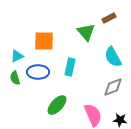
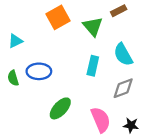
orange square: (44, 41) -> (58, 17), moved, turned -30
cyan triangle: (17, 56) -> (15, 41), moved
cyan rectangle: (70, 67) -> (93, 66), moved

